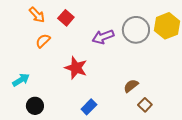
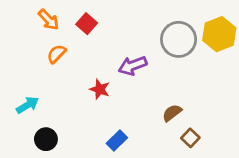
purple arrow: (103, 37) -> (133, 66), moved
red star: (76, 68) -> (100, 89), size x0.7

